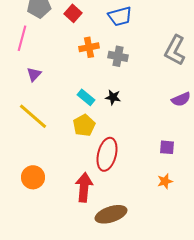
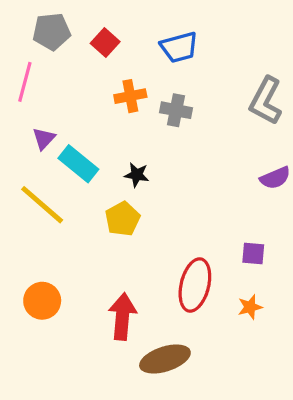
cyan rectangle: (86, 97) -> (78, 164), moved, size x1.4
black star: (113, 97) -> (137, 175), moved
red ellipse: (107, 154) -> (195, 285), moved

